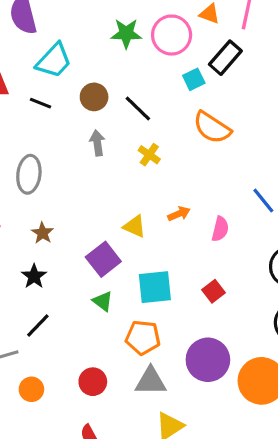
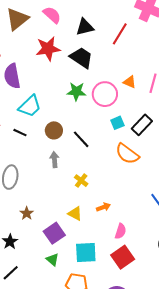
black rectangle: (225, 58) -> (142, 125), moved
yellow cross: (149, 155) -> (81, 181), moved
pink semicircle: (220, 229) -> (120, 231), moved
brown star: (42, 233) -> (27, 213), moved
red square: (214, 291) -> (123, 257), size x1.6

